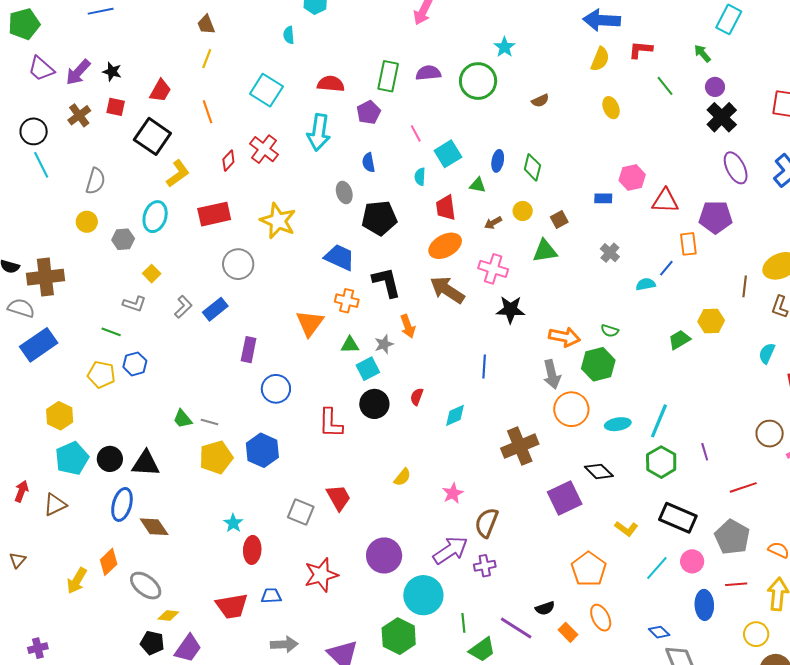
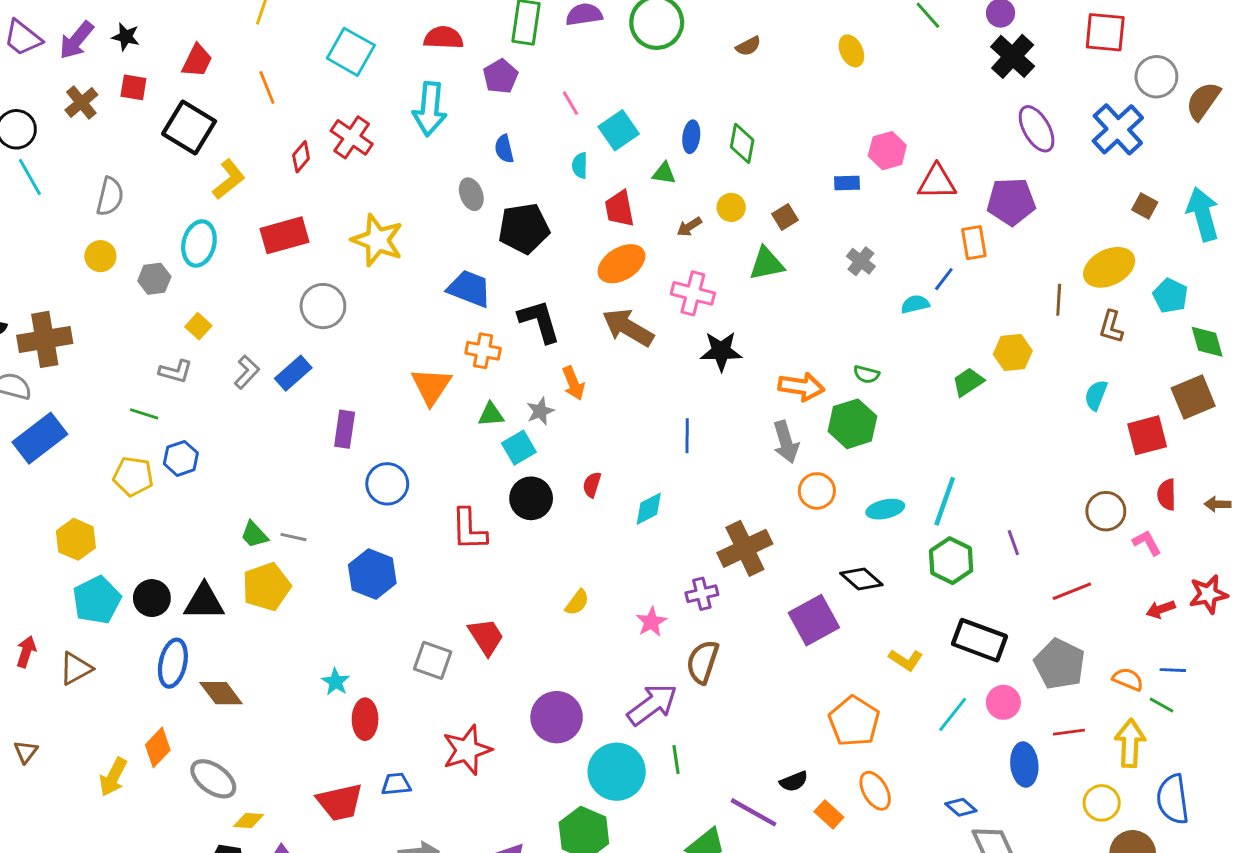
orange circle: (571, 409) -> (817, 491), size x0.7
yellow pentagon: (216, 457) -> (266, 587), moved
purple cross: (485, 566) -> (702, 594), moved
green line: (463, 623) -> (676, 759), moved

